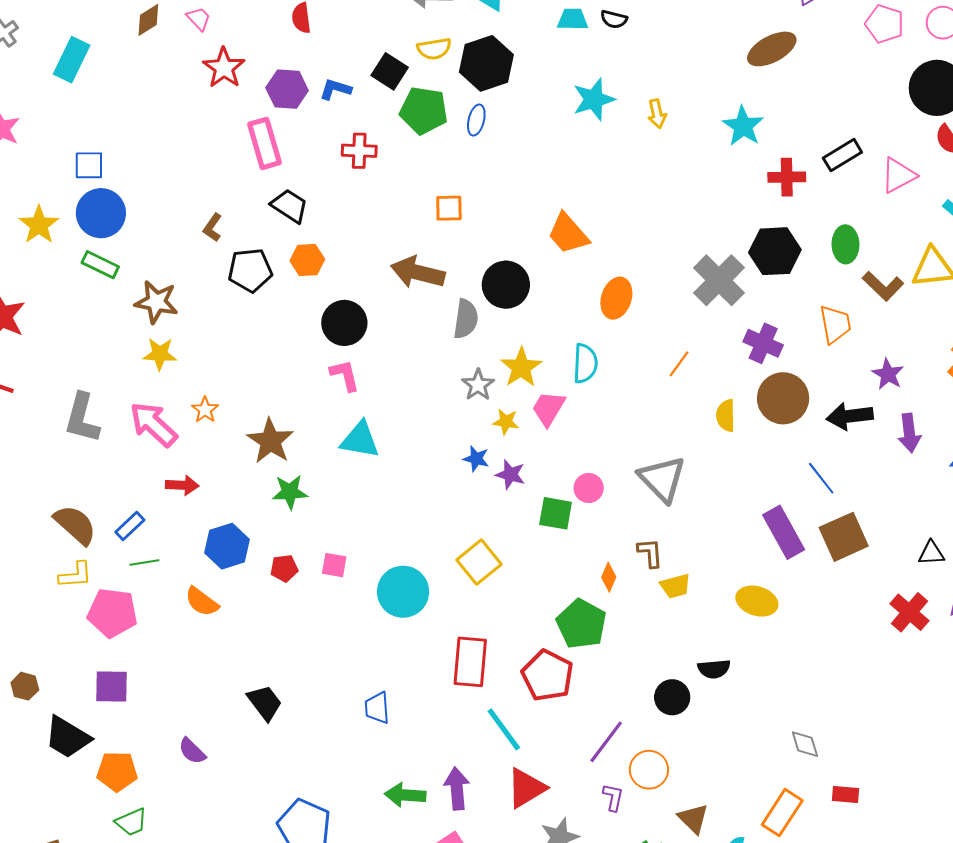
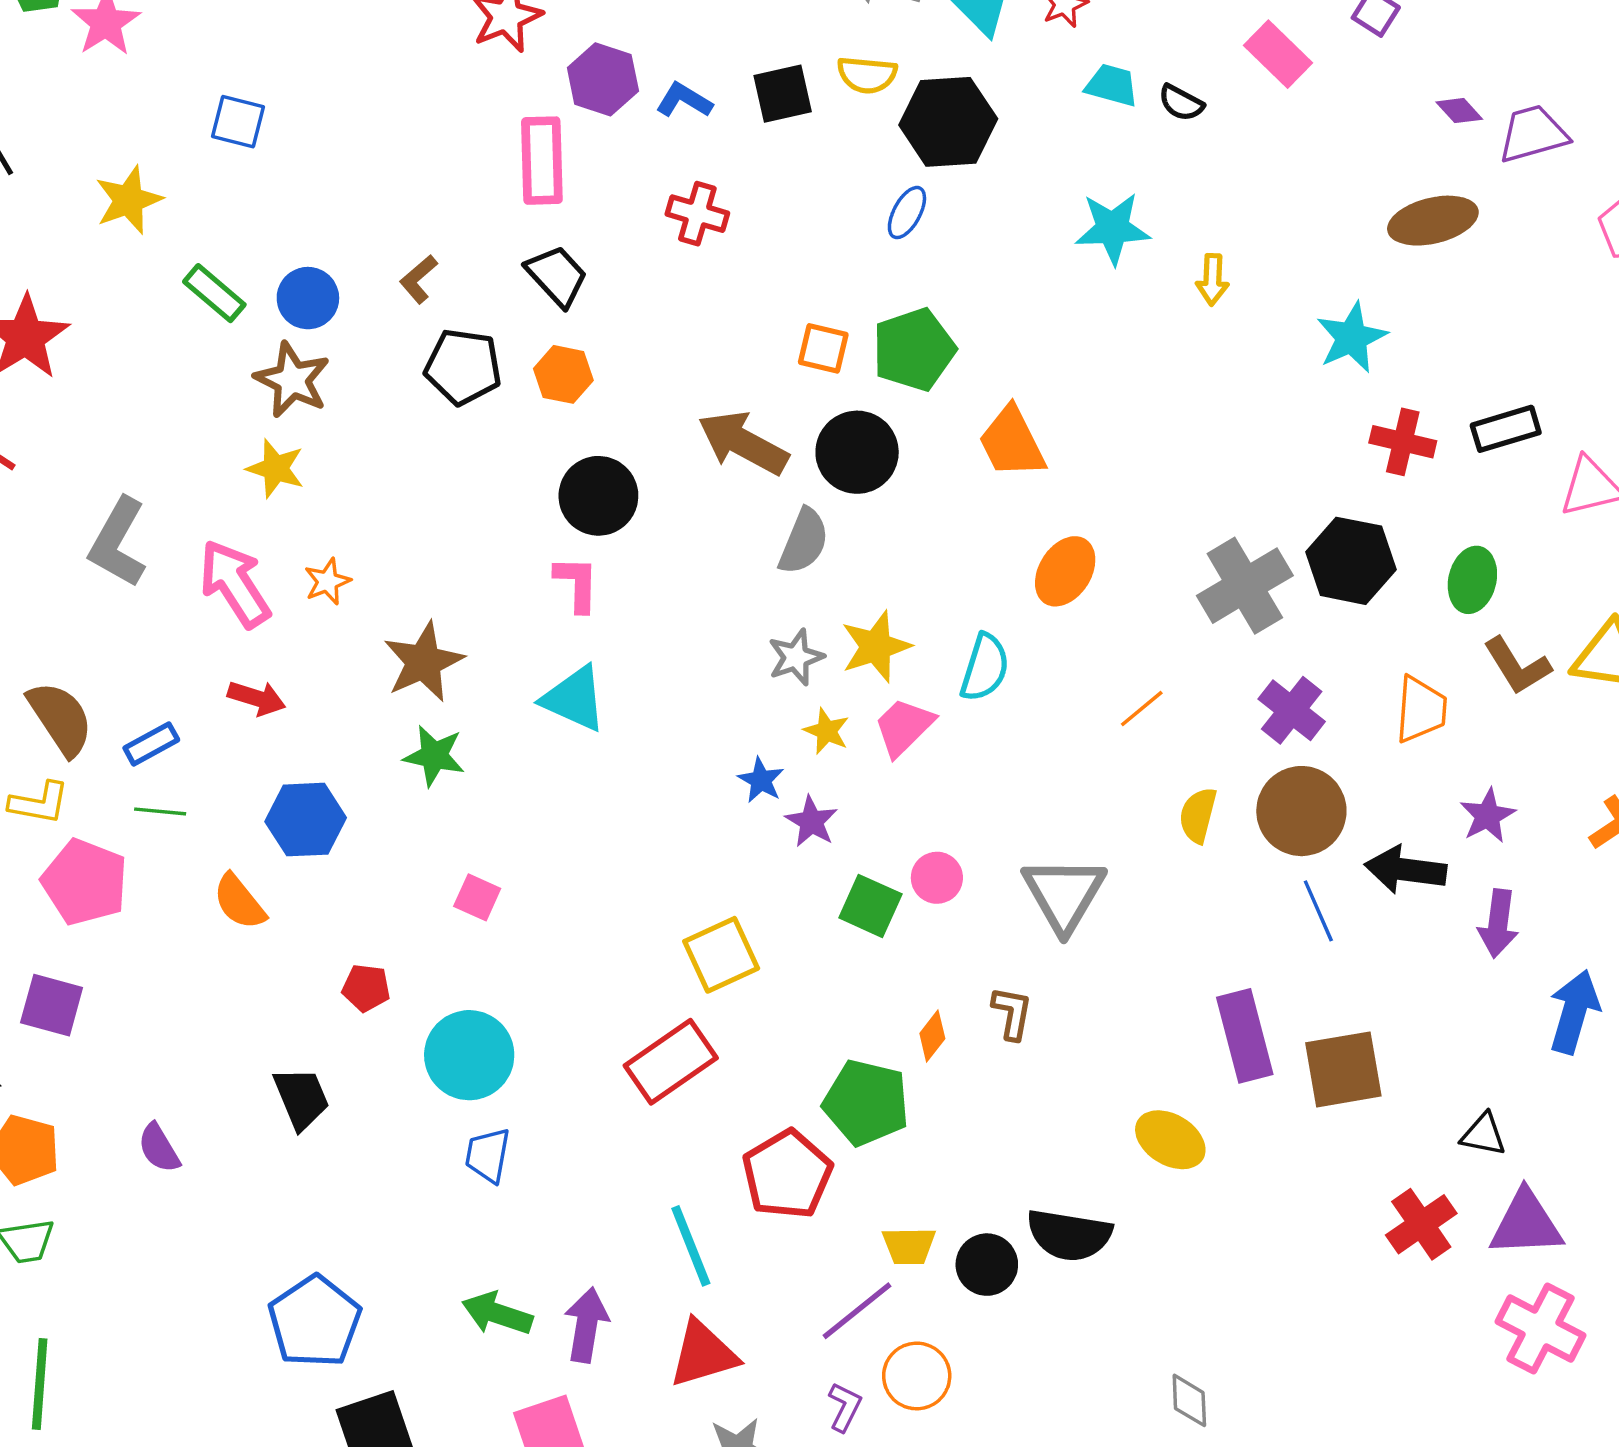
black square: (390, 71) -> (783, 94), turned 30
green pentagon: (424, 110) -> (914, 350), moved, turned 30
blue circle: (101, 213) -> (308, 298), moved, size x0.7
black circle: (506, 285) -> (857, 452), moved
blue line: (821, 478) -> (1318, 911), moved
red pentagon: (284, 568) -> (366, 988), moved
yellow trapezoid: (675, 586) -> (909, 1246), moved
cyan circle: (403, 592) -> (469, 1055), moved
green pentagon: (581, 624) -> (866, 1103), turned -30
red rectangle: (470, 662) -> (671, 1062), moved, turned 36
black semicircle: (714, 669) -> (1069, 1235), size x1.5

